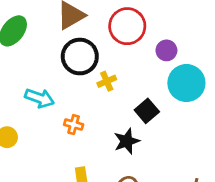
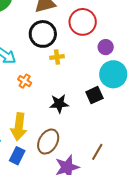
black square: (147, 111) -> (94, 95), moved

